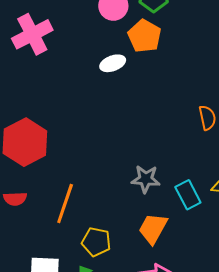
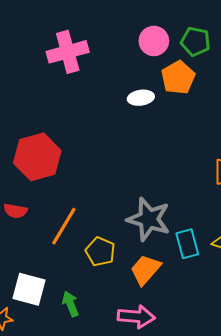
gray star: (146, 179) -> (149, 219), size x1.5
yellow pentagon: (96, 242) -> (100, 252), moved

